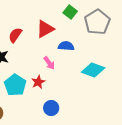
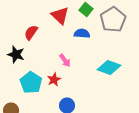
red triangle: (45, 29) -> (60, 16), moved, turned -48
blue semicircle: (66, 46) -> (82, 34), moved

